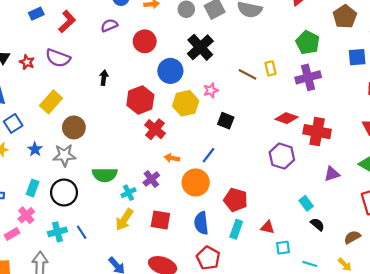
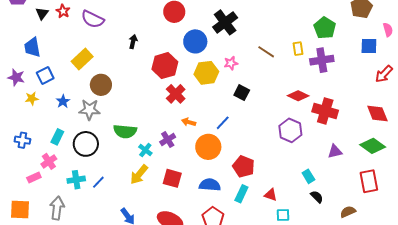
red star: (27, 62) -> (63, 11), moved
yellow rectangle: (270, 68) -> (298, 49), moved
cyan cross: (128, 193) -> (145, 150), turned -32
blue semicircle: (201, 223) -> (210, 185), turned 95
blue line: (82, 232) -> (98, 182), turned 72

